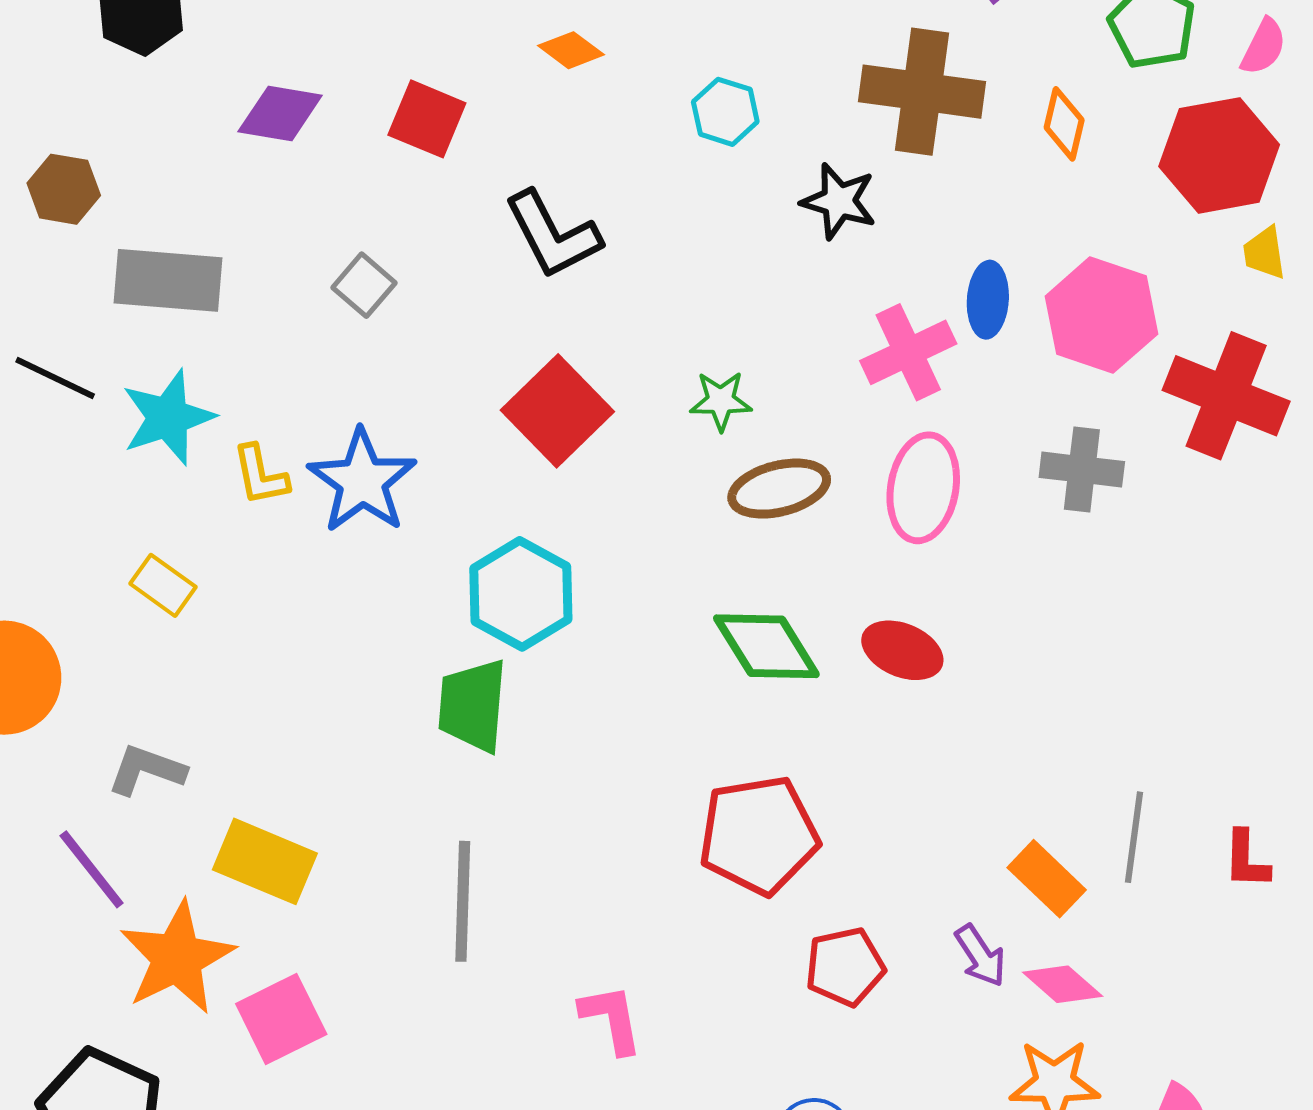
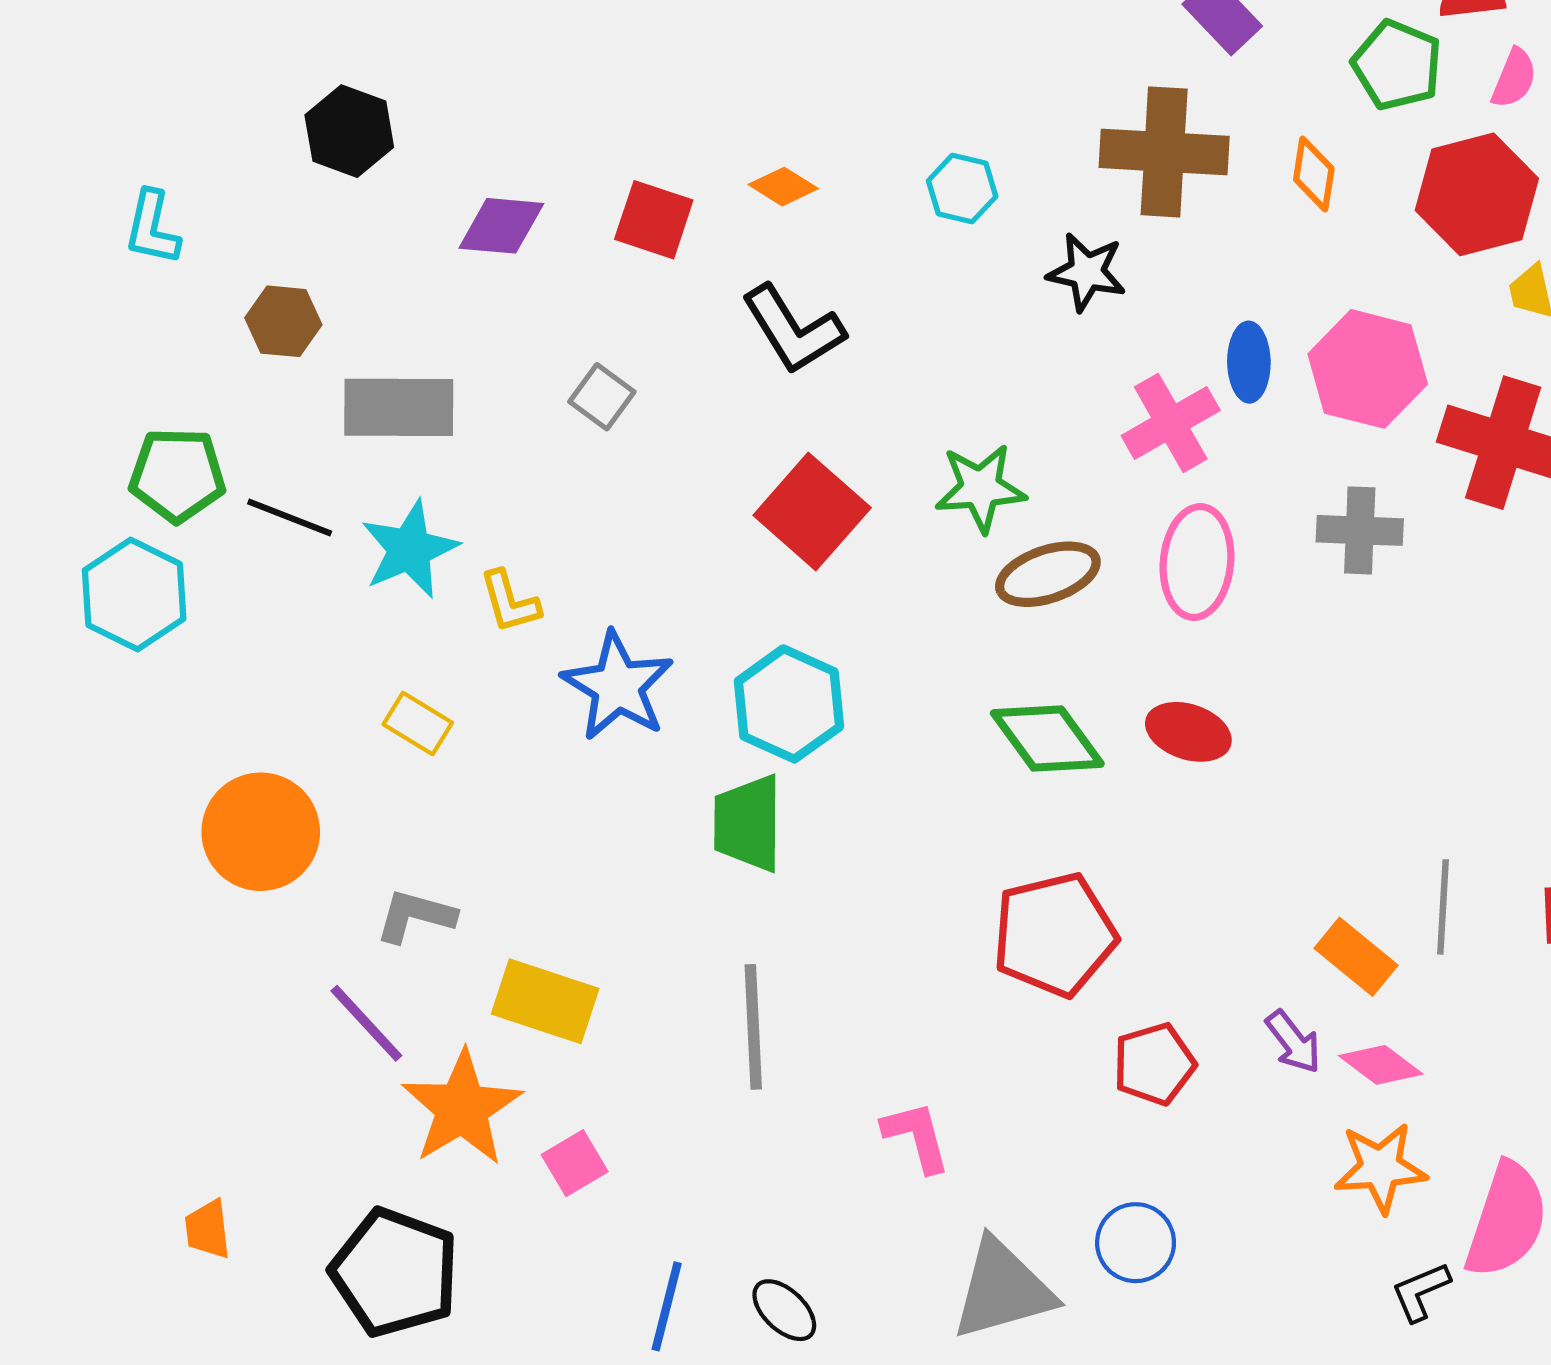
orange diamond: (571, 50) -> (783, 187), moved
green star: (721, 401) -> (980, 488), size x1.4
blue star: (362, 481) -> (618, 686), moved
pink square: (281, 1019) -> (575, 1163), size x0.7

